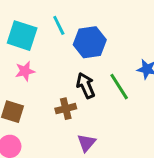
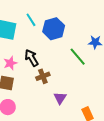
pink star: (25, 71) -> (10, 63), moved
black arrow: (86, 85) -> (32, 58), moved

